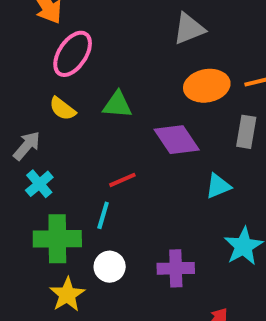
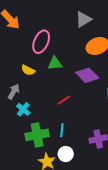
pink ellipse: (73, 54) -> (41, 42), moved
cyan line: (103, 215) -> (62, 130), moved
white circle: (110, 267) -> (66, 154), moved

